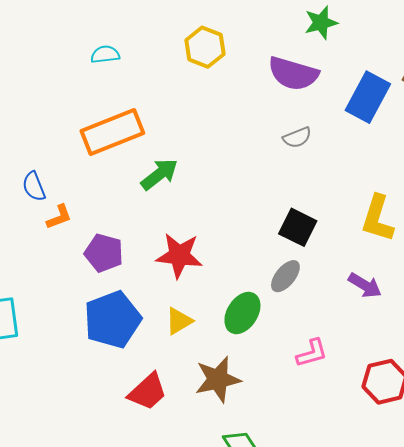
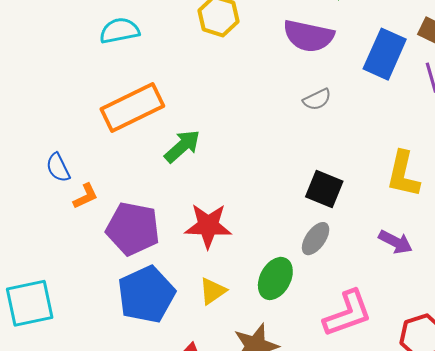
cyan semicircle: (105, 54) -> (120, 31), size x1.4
purple pentagon: (104, 253) -> (133, 229), size x1.4
pink L-shape: (312, 353) -> (348, 313), size x1.6

